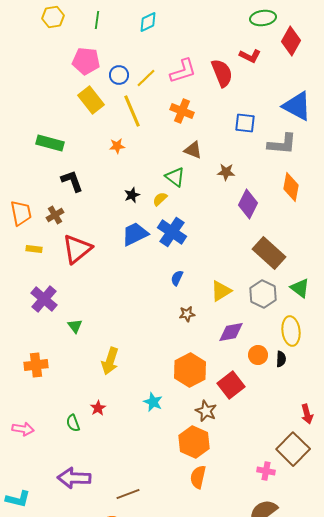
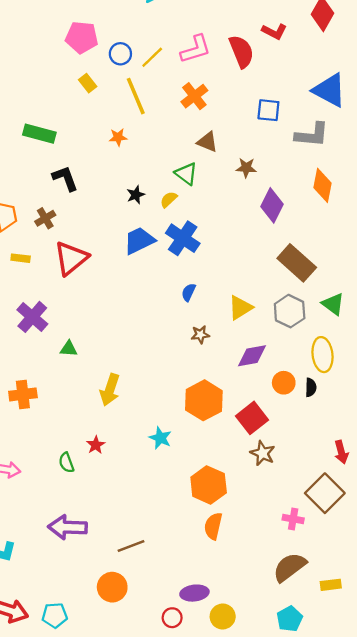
yellow rectangle: (91, 100) -> (88, 83), size x0.6
orange cross: (182, 111) -> (194, 96), turned 30
green triangle: (75, 326) -> (69, 349), turned -49
brown star: (206, 411) -> (263, 453), moved

